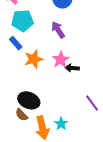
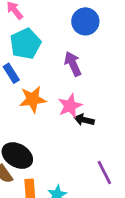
cyan pentagon: (22, 21) -> (25, 44), turned -30

